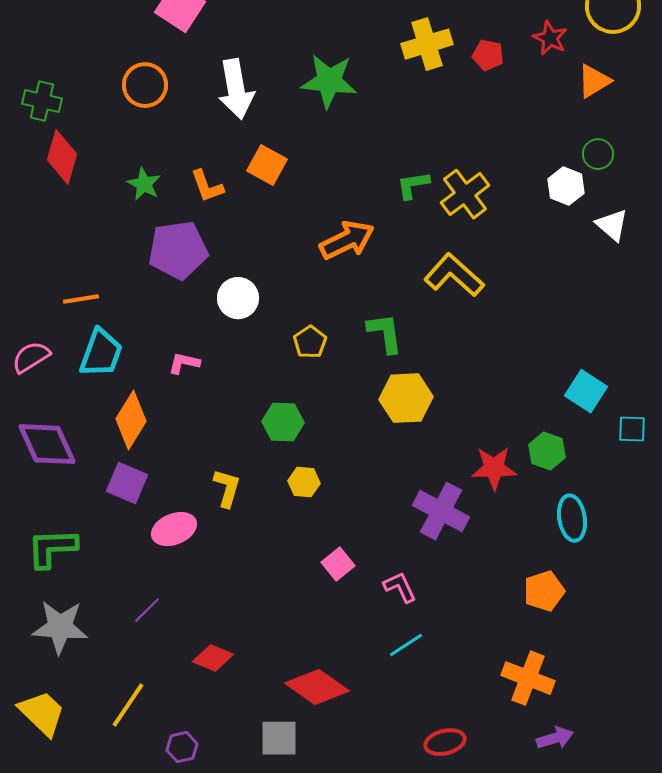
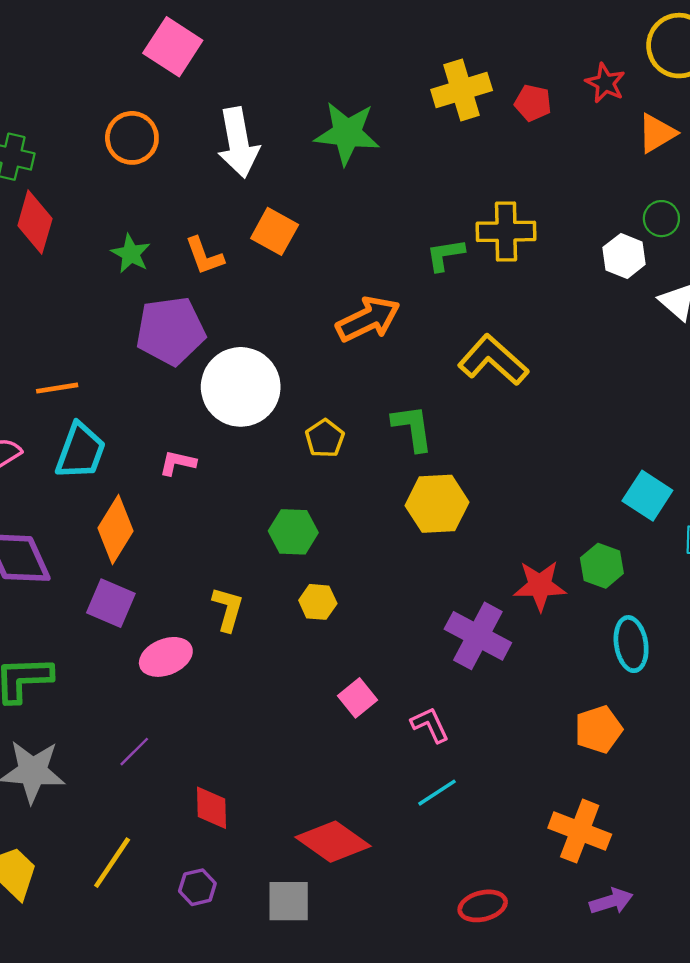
yellow cross: (465, 194) -> (506, 231), moved, turned 36
white circle: (238, 298) -> (241, 387), size x1.6
red diamond: (213, 658) -> (211, 808), turned 66
purple hexagon: (182, 747) -> (197, 887), moved

